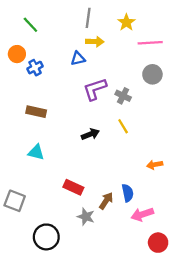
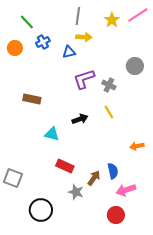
pink line: (150, 43) -> (138, 15), moved, turned -30
blue cross: (35, 68) -> (43, 42), moved
cyan triangle: (36, 152) -> (52, 134), moved
red circle: (158, 243) -> (116, 215), moved

